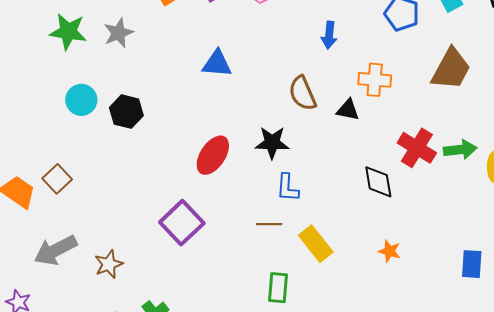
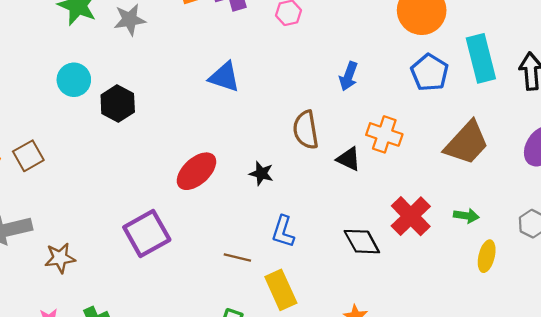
black star: (272, 143) -> (261, 173), size x0.7
green arrow: (460, 150) -> (466, 216), moved, size x0.7
black diamond: (378, 182) -> (362, 242), turned -33
blue L-shape: (287, 188) -> (283, 232), moved

